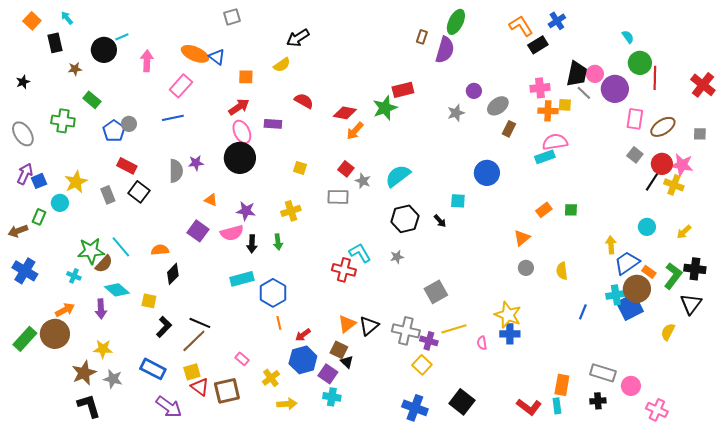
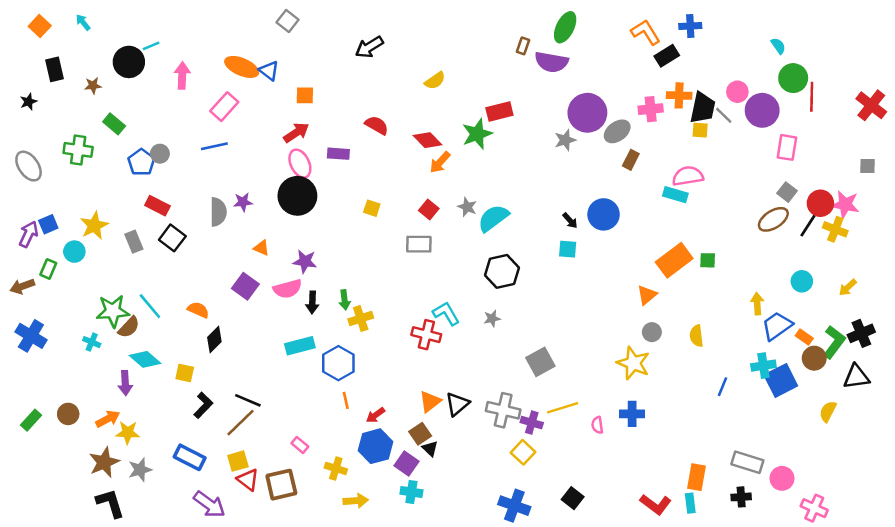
gray square: (232, 17) -> (288, 21), turned -36
blue cross: (557, 21) -> (690, 26), turned 30
black rectangle: (55, 43) -> (55, 69), moved
purple semicircle: (445, 50) -> (551, 62), turned 84
yellow semicircle: (282, 65) -> (435, 81), moved
black trapezoid: (577, 74) -> (703, 108), moved
pink cross: (540, 88) -> (651, 109), moved
purple circle: (474, 91) -> (587, 113), size x2.0
orange cross: (548, 111) -> (679, 95), moved
red diamond: (345, 113) -> (428, 140), turned 35
brown ellipse: (663, 127) -> (773, 219), moved
cyan rectangle: (545, 157) -> (675, 195), turned 36
purple arrow: (25, 174) -> (29, 234), moved
gray star: (363, 181) -> (467, 207), moved
orange rectangle: (544, 210) -> (674, 260), size x1.8
yellow cross: (291, 211) -> (361, 319), moved
black arrow: (440, 221) -> (570, 221), moved
orange semicircle: (160, 250) -> (198, 310), turned 30
black cross: (695, 269) -> (861, 333), turned -30
brown circle: (637, 289) -> (814, 358), moved, size x0.7
black triangle: (691, 304) -> (856, 377), turned 45
orange arrow: (65, 310) -> (108, 419), moved
yellow star: (508, 315) -> (633, 363), moved
brown circle: (55, 334) -> (68, 414), size x0.6
green rectangle: (25, 339) -> (31, 420), size x0.7
brown square: (339, 350) -> (420, 434), turned 30
yellow cross: (271, 378) -> (336, 468), turned -36
gray star: (113, 379) -> (140, 470), turned -30
black square: (462, 402) -> (573, 498), size x0.7

